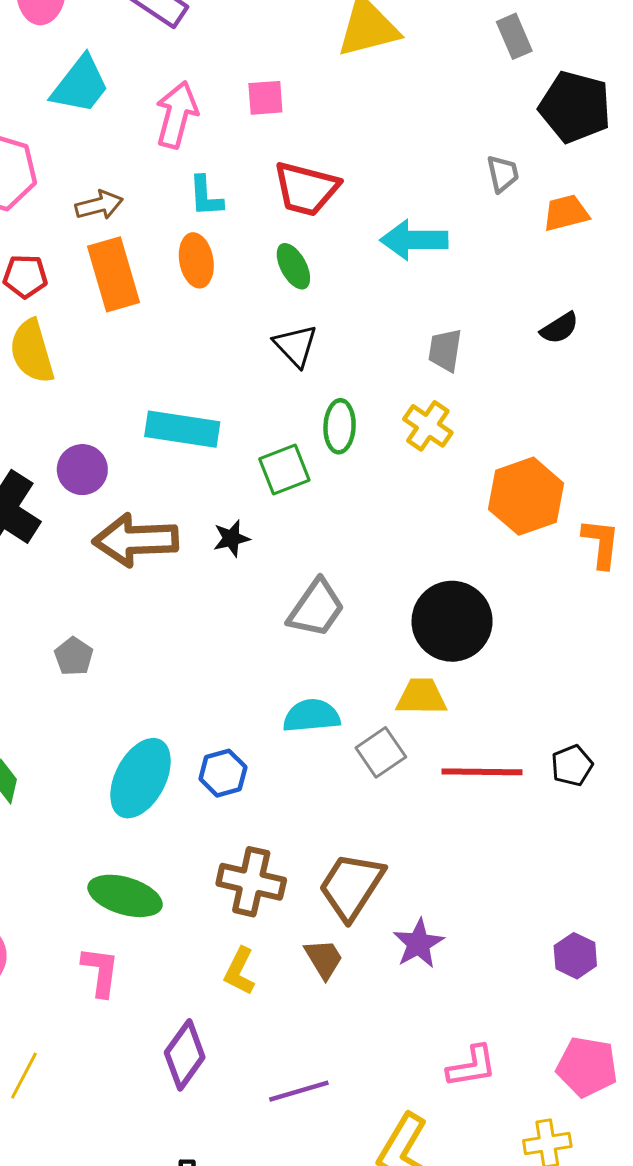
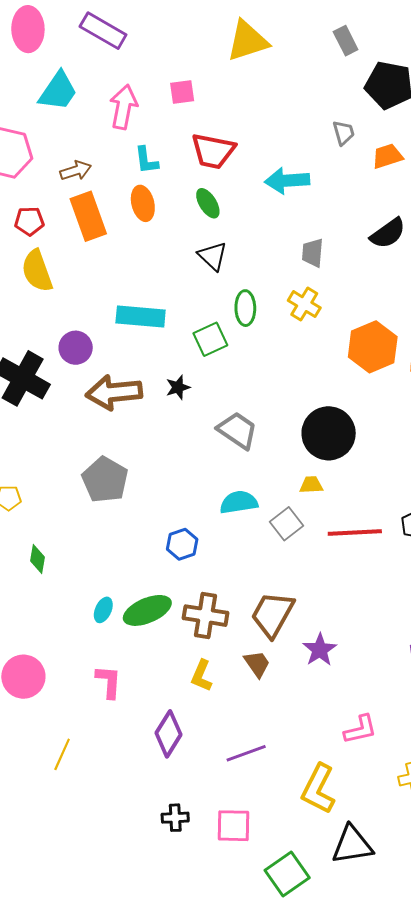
black semicircle: (560, 328) -> (388, 233), size x1.4
gray trapezoid: (316, 608) -> (237, 430), turned -87
gray pentagon: (74, 656) -> (105, 480), moved, size x1.8
yellow trapezoid: (421, 697) -> (311, 485), size x0.7
cyan ellipse: (141, 778) -> (103, 610), moved, size x0.5
green ellipse: (125, 896) -> (147, 610), moved, turned -36

